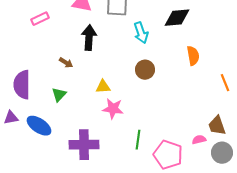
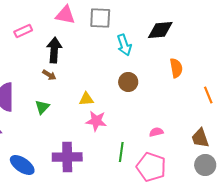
black arrow: (89, 38) -> (54, 50), moved
blue ellipse: (39, 126) -> (22, 165), moved
pink semicircle: (199, 140) -> (156, 132), moved

